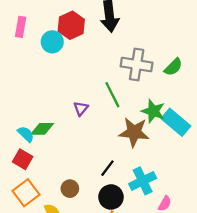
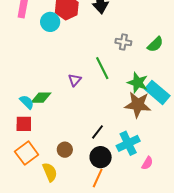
gray cross: (137, 65) -> (123, 42), size x0.6
brown star: (134, 132) -> (138, 105), moved
red square: (23, 159) -> (24, 124), turned -30

